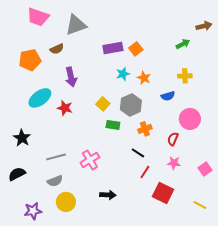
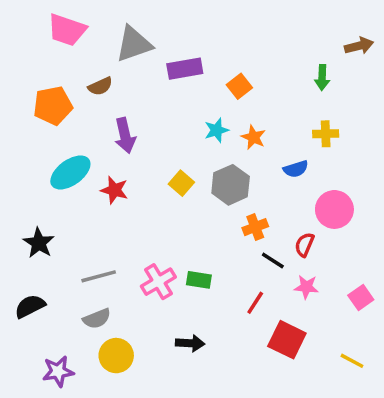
green arrow: (183, 44) -> (322, 77), turned 120
purple rectangle: (113, 48) -> (185, 69), moved
green rectangle: (113, 125) -> (199, 280), moved
black line: (138, 153) -> (273, 261), moved

